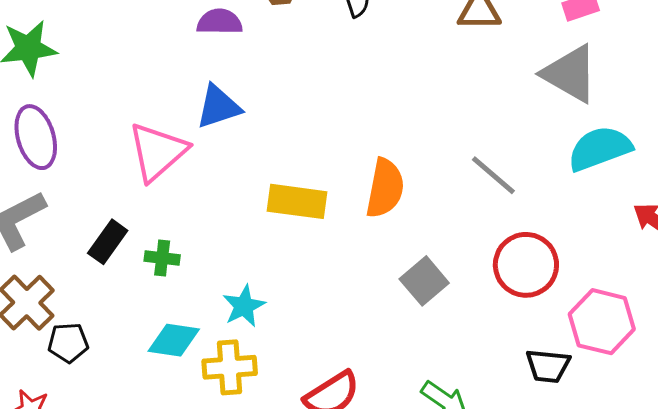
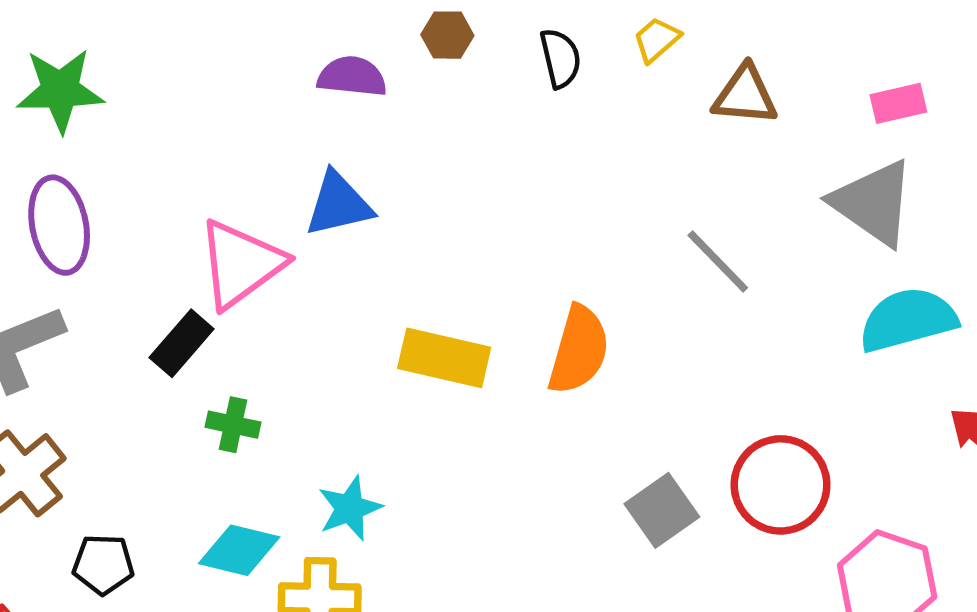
gray line: (493, 175) -> (718, 261), moved
black rectangle: (108, 242) -> (182, 343), moved
gray square: (424, 281) -> (662, 510), moved
black pentagon: (68, 343) -> (103, 564), moved

